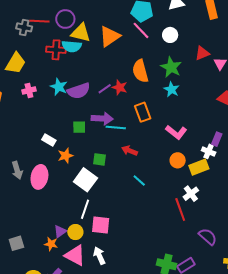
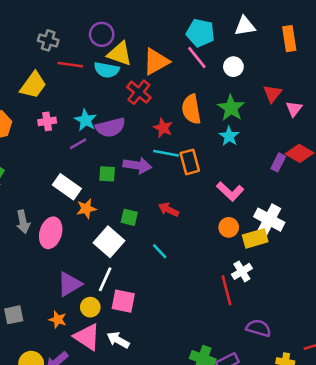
red line: (39, 21) -> (70, 65), moved
red cross: (56, 50) -> (139, 92), moved, turned 30
red triangle: (202, 53) -> (272, 94), turned -35
purple line: (105, 89) -> (78, 144), moved
cyan line: (116, 128) -> (166, 153), moved
purple rectangle: (217, 139) -> (278, 162), moved
white rectangle: (49, 140) -> (67, 187), size x1.5
white cross: (209, 151) -> (269, 220), size x1.6
cyan line: (139, 181) -> (160, 251), moved
purple triangle: (60, 231) -> (69, 284), moved, size x1.5
purple semicircle: (208, 237) -> (258, 328), turned -30
white arrow: (99, 256) -> (118, 340), turned -42

